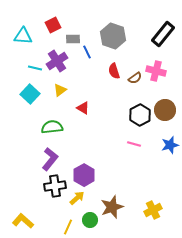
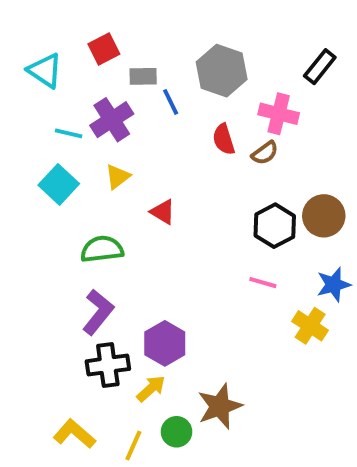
black rectangle: (163, 34) -> (320, 67), size x0.7
cyan triangle: (23, 36) -> (45, 71), turned 30
pink cross: (156, 71) -> (279, 114), moved
yellow cross: (153, 210) -> (310, 326), moved, turned -30
yellow L-shape: (23, 221) -> (74, 434), moved

